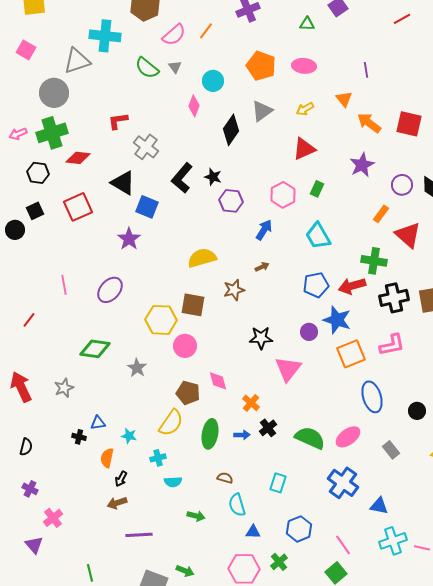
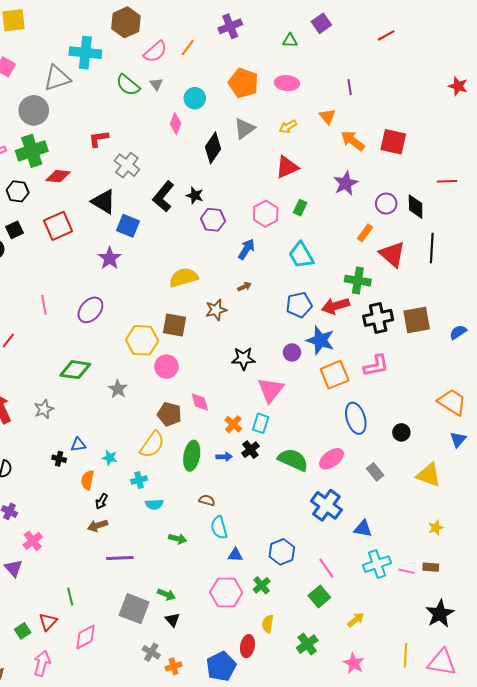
cyan rectangle: (278, 483) -> (261, 423), moved

